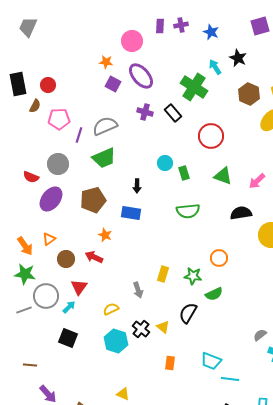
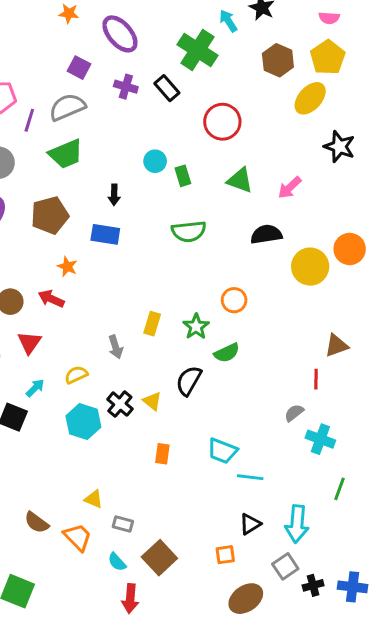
purple square: (113, 84) -> (79, 68), moved
green star: (193, 276) -> (196, 326), turned 30
cyan arrow: (69, 307) -> (35, 388), moved

